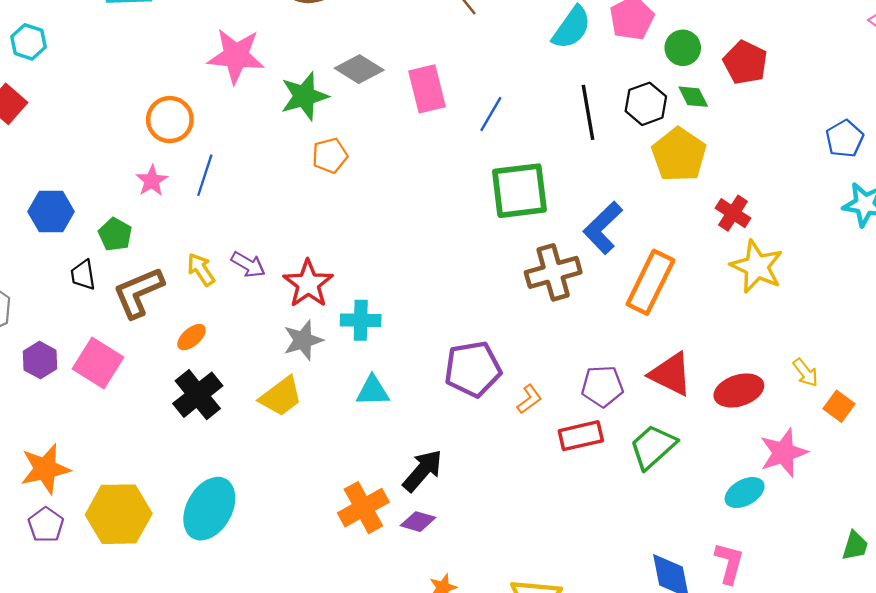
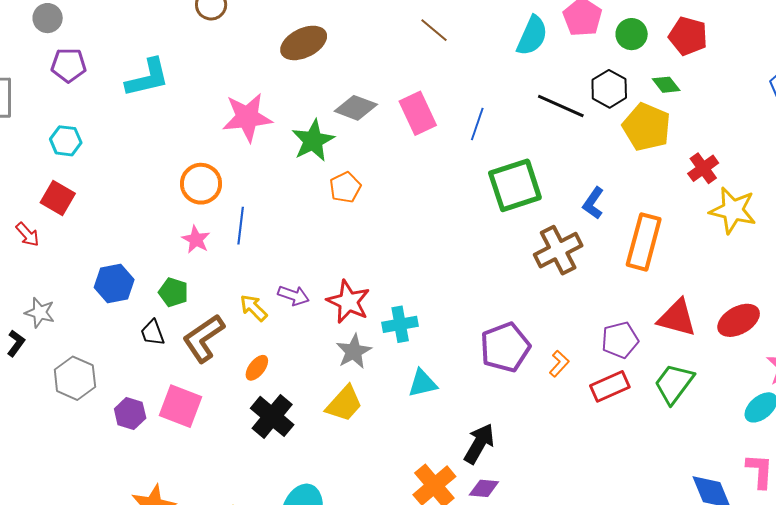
green diamond: (693, 97) -> (666, 85), moved
black line: (588, 112) -> (561, 106), turned -45
red cross: (733, 213) -> (703, 168), turned 32
blue L-shape: (603, 228) -> (593, 203), size x0.7

